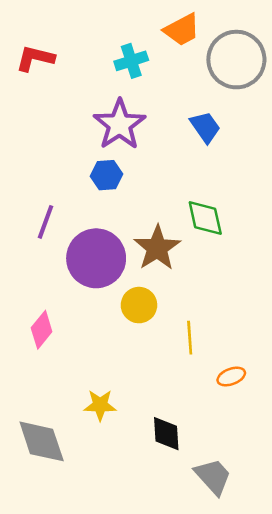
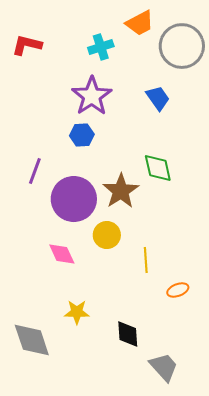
pink diamond: (42, 330) -> (62, 254), moved, turned -64

